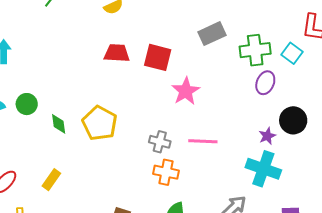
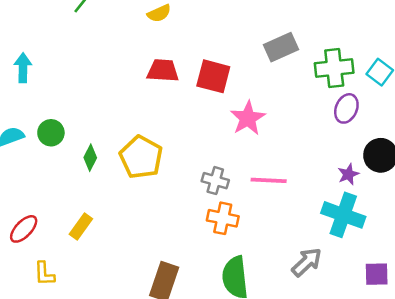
green diamond: (59, 124) -> (90, 158), turned 35

